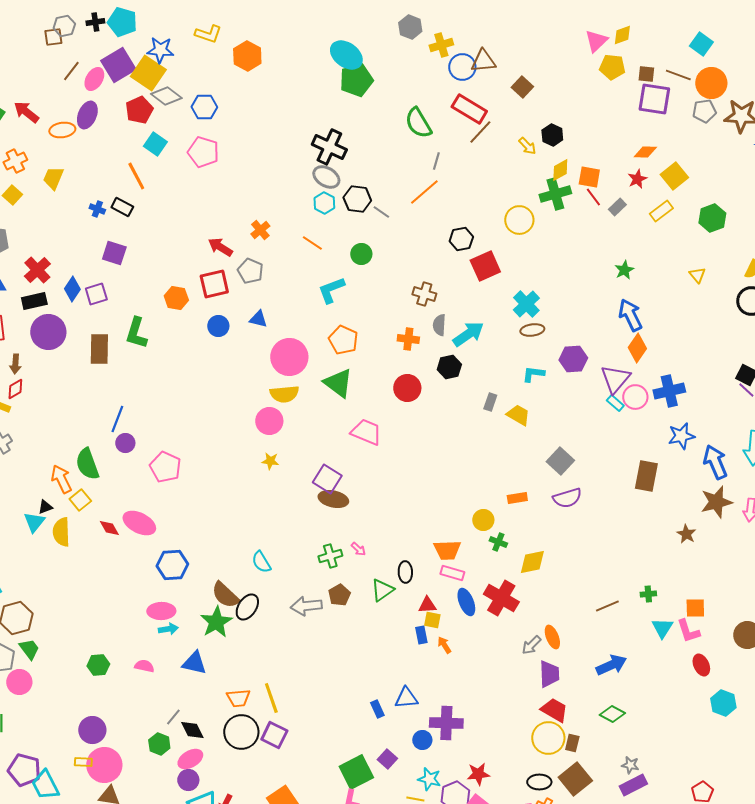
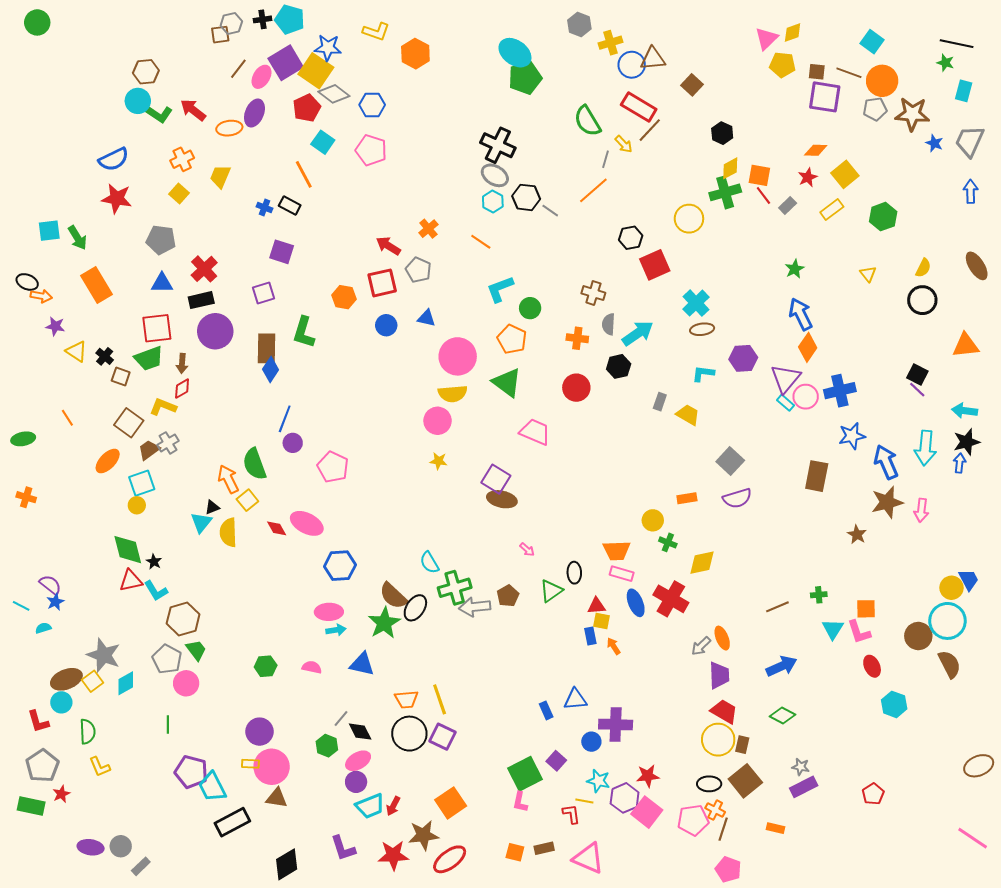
yellow arrow: (527, 146) -> (624, 144), moved
green circle: (361, 254) -> (530, 308), moved
blue diamond: (72, 289) -> (271, 369), moved
green cross: (330, 556) -> (455, 588), moved, size x1.4

